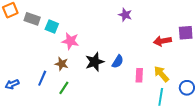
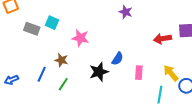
gray rectangle: (32, 19) -> (32, 29), moved
pink star: (70, 41) -> (80, 38), moved
black star: (95, 62) -> (99, 72), moved
yellow arrow: (161, 74) -> (171, 73), moved

